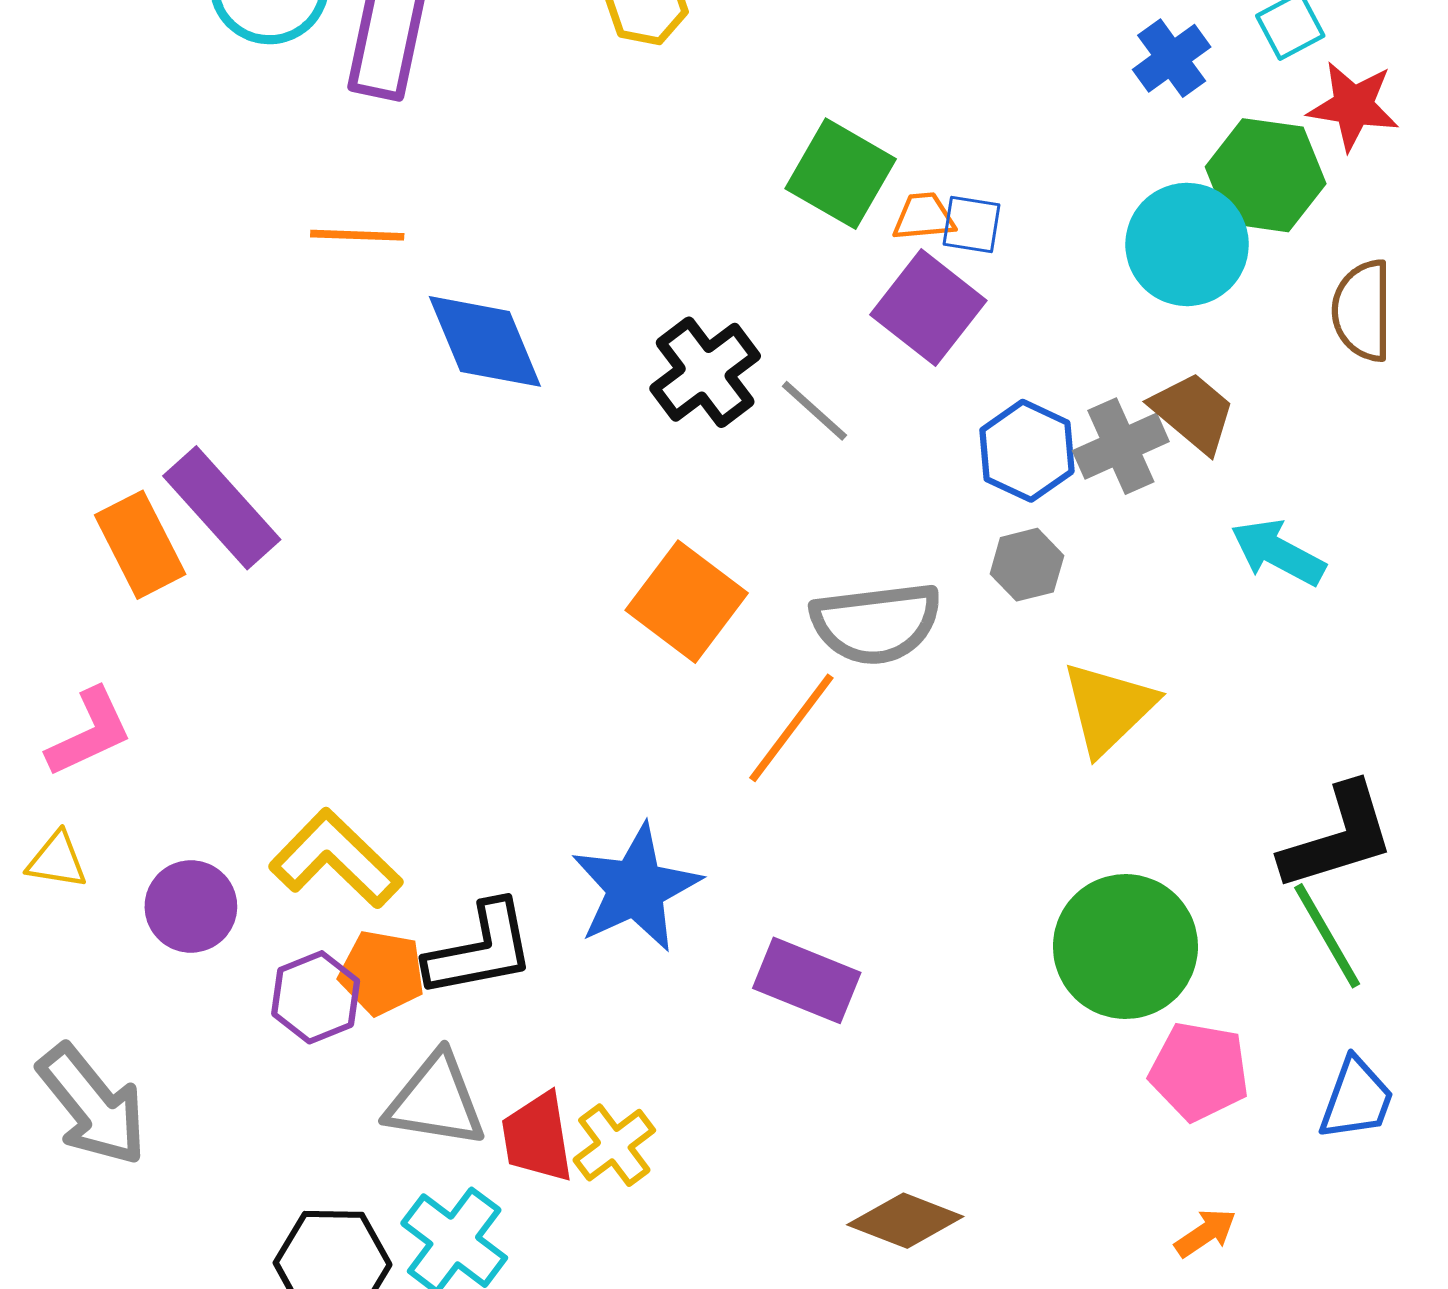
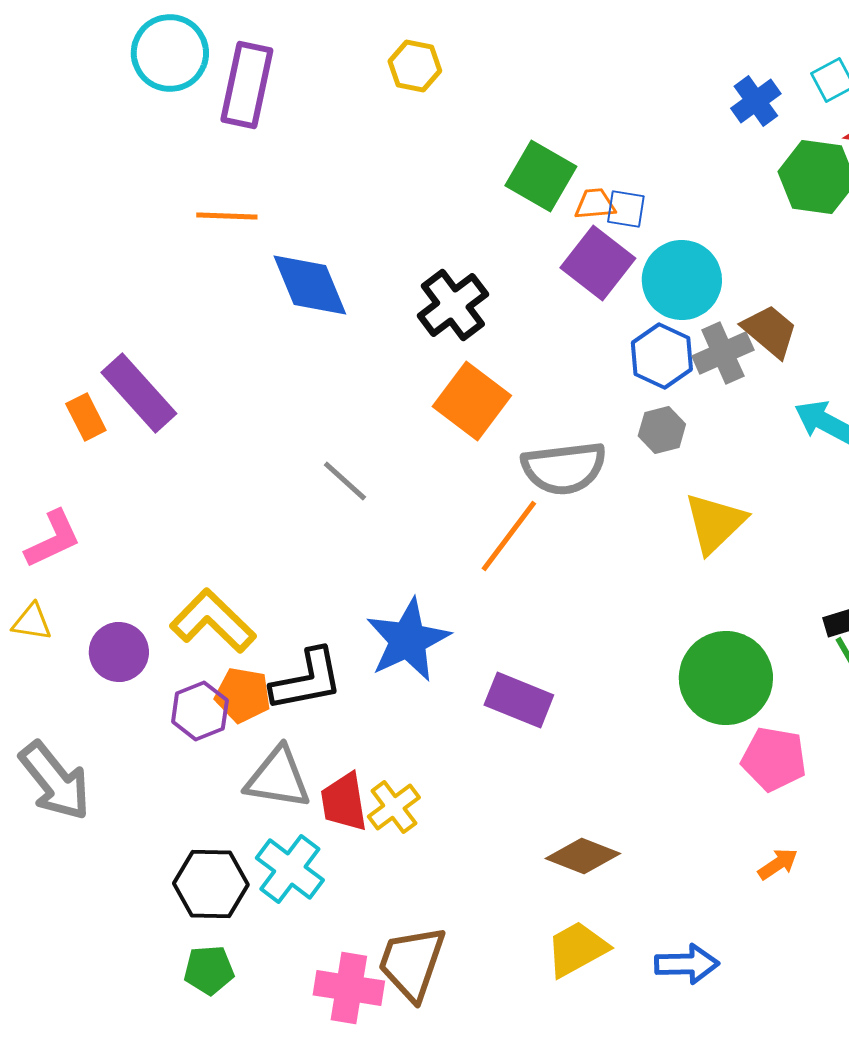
cyan circle: (1187, 244) -> (682, 280), moved
gray line: (814, 411) -> (345, 481), moved
orange rectangle: (140, 545) -> (86, 417), size x0.7
orange square: (687, 602) -> (472, 401), moved

